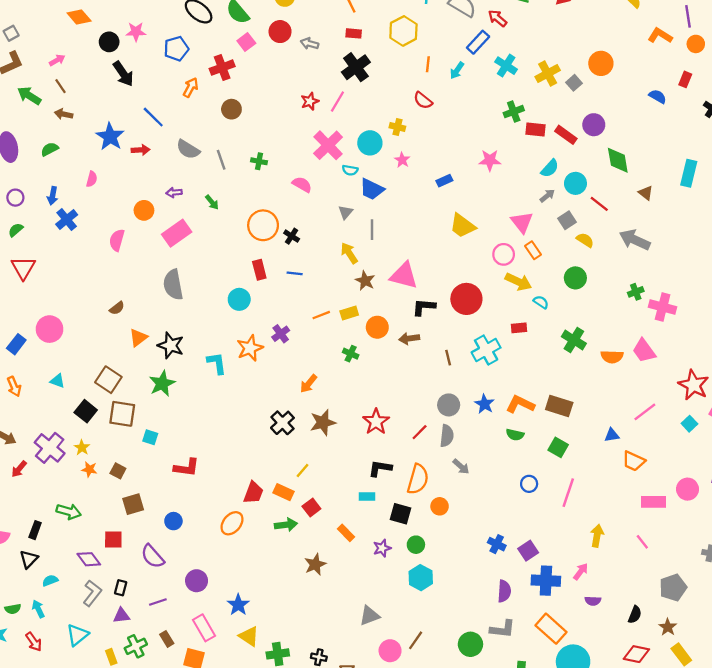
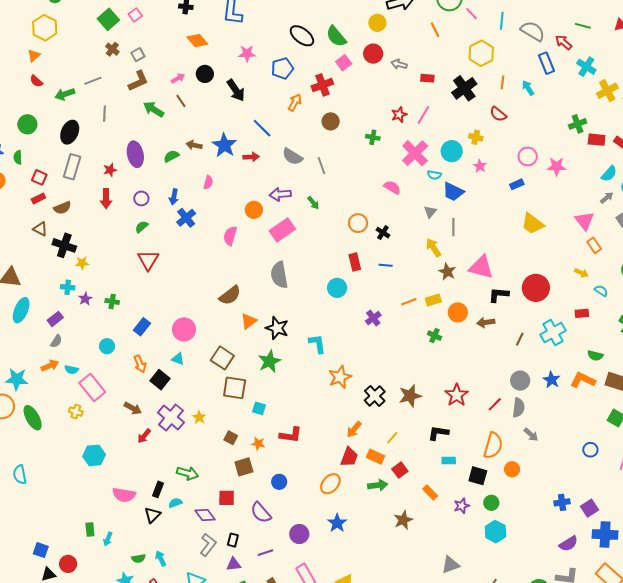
red rectangle: (354, 33) -> (427, 78), moved
black circle: (109, 42) -> (205, 74), moved
blue rectangle: (478, 42) -> (546, 63), turned -65
cyan cross: (506, 66) -> (586, 67), moved
black cross: (356, 67) -> (464, 88), moved
cyan arrow: (457, 70) -> (528, 88), turned 112
brown arrow: (64, 114) -> (194, 145), moved
green cross: (259, 161) -> (373, 137), moved
purple arrow: (174, 193) -> (280, 194), size x1.5
orange circle: (263, 225) -> (358, 223), size x0.7
pink circle: (504, 254) -> (528, 157), moved
yellow arrow: (518, 282) -> (581, 273), size x0.6
brown semicircle: (117, 308) -> (230, 295), size x1.6
pink circle: (50, 329) -> (184, 329), moved
orange star: (250, 348) -> (340, 377), moved
brown line: (448, 358) -> (520, 339), turned 40
orange arrow: (309, 384) -> (354, 429), moved
black square: (86, 411) -> (160, 380), moved
green semicircle: (515, 435) -> (595, 356), moved
black L-shape: (380, 468) -> (438, 433), moved
orange star: (89, 469) -> (258, 444), moved
blue cross: (497, 544) -> (562, 502), turned -35
cyan semicircle: (50, 581) -> (175, 503), moved
purple semicircle: (504, 591) -> (568, 544), turned 54
blue star: (238, 605) -> (337, 523), moved

